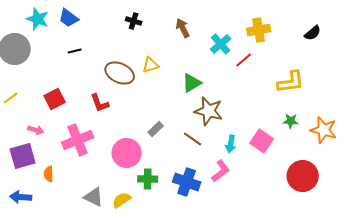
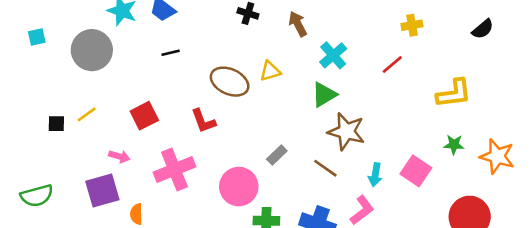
brown arrow: (183, 28) -> (298, 24), moved
yellow cross: (259, 30) -> (412, 25), size x0.7
cyan cross: (221, 44) -> (333, 55), moved

